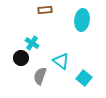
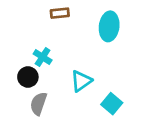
cyan triangle: (61, 61) -> (81, 81), turned 48
gray semicircle: (40, 76) -> (39, 104), moved

